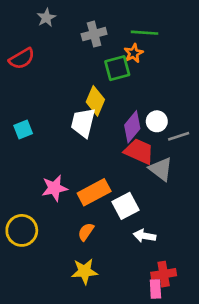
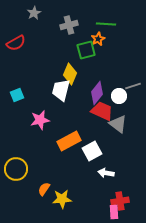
white circle: (157, 121) -> (119, 96), moved
gray line: (179, 136) -> (133, 86), moved
pink star: (54, 188) -> (40, 120), moved
orange semicircle: (86, 232) -> (44, 189), moved

